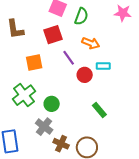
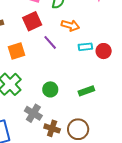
red circle: (85, 75) -> (104, 51), moved
green circle: (52, 104) -> (50, 89), moved
green rectangle: (99, 110) -> (86, 91), turned -63

